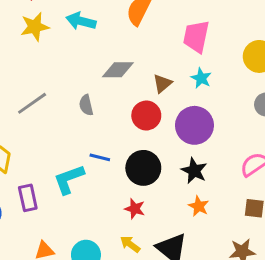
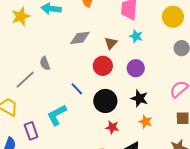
gray line: (32, 103) -> (25, 80), moved
gray semicircle: (86, 105) -> (45, 63), moved
purple circle: (194, 125) -> (136, 68), size x0.7
blue line: (100, 157) -> (77, 89), moved, turned 40
red star: (135, 209) -> (112, 127), moved

